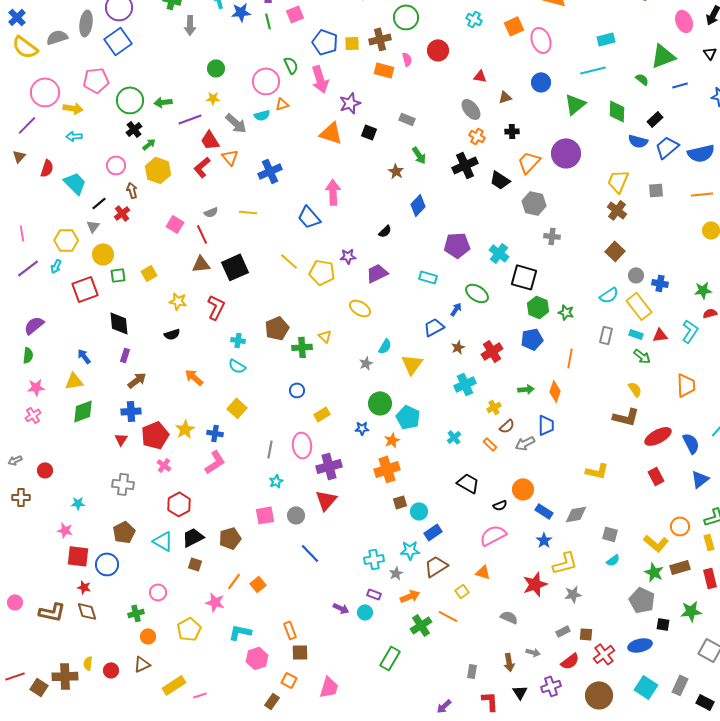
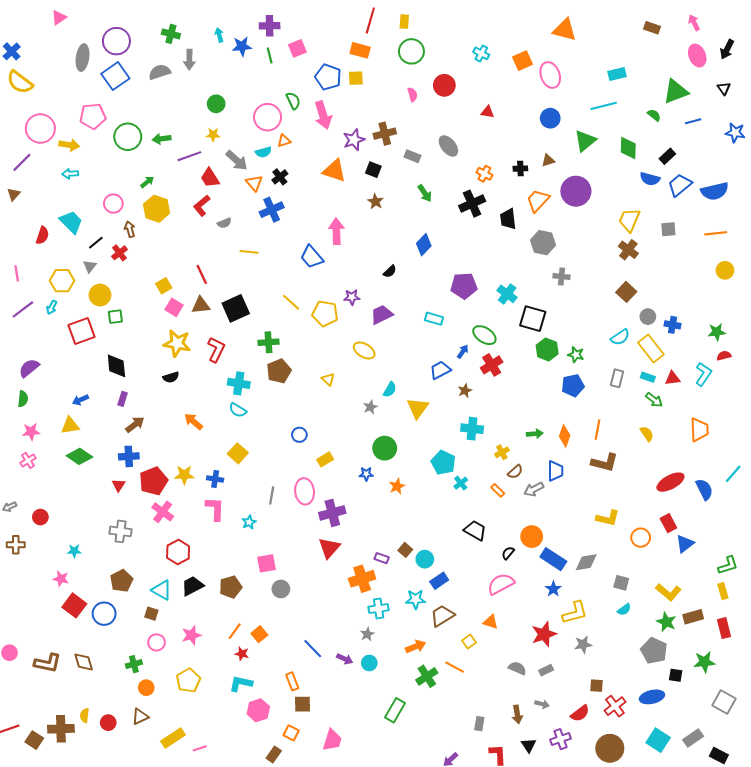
gray semicircle: (57, 37) -> (160, 72), moved
brown cross: (380, 39) -> (385, 134), moved
orange rectangle: (384, 70) -> (360, 50), moved
brown triangle: (505, 97) -> (548, 160), moved
gray ellipse: (471, 109) -> (448, 146), moved
black cross: (134, 129) -> (280, 177), moved
orange triangle: (230, 157) -> (254, 183), moved
red semicircle: (47, 168) -> (42, 235), moved
brown star: (396, 171) -> (375, 201), moved
black trapezoid: (500, 180) -> (508, 219), turned 50
gray semicircle: (211, 212) -> (224, 223), moved
pink square: (175, 224) -> (174, 307), moved
yellow square: (149, 273) -> (164, 286), moved
yellow star: (178, 301) -> (177, 343), size x1.5
blue pentagon: (532, 339) -> (573, 385), moved
cyan cross: (238, 340) -> (239, 383), size x1.5
green cross: (302, 347) -> (269, 342), moved
red cross: (492, 351) -> (492, 365), moved
blue arrow: (84, 356) -> (80, 400), turned -77
orange line: (570, 358) -> (597, 430), moved
cyan cross: (465, 384) -> (472, 429), turned 30
green diamond: (83, 411) -> (79, 456), turned 55
cyan pentagon: (408, 417) -> (443, 463), moved
brown L-shape: (626, 417) -> (605, 463), moved
yellow star: (185, 429) -> (184, 475), turned 30
pink L-shape: (215, 462) -> (215, 509), turned -55
pink cross: (164, 465) -> (163, 512), size x1.5
orange cross: (387, 469) -> (362, 579), moved
blue triangle: (700, 479) -> (685, 544), moved
cyan star: (276, 481) -> (249, 522), moved
brown square: (400, 502) -> (405, 550), turned -32
black semicircle: (500, 505) -> (508, 553), turned 152
blue rectangle: (544, 511) -> (553, 559), size x1.4
gray circle: (296, 515) -> (281, 589), moved
orange circle: (680, 526) -> (641, 538), moved
blue line: (310, 553) -> (313, 649), moved
red square: (78, 556) -> (74, 605), turned 30
brown square: (195, 564) -> (151, 614), moved
gray star: (396, 573) -> (367, 634), moved
red star: (84, 587) -> (242, 654), moved
purple rectangle: (374, 594) -> (382, 558), moved
pink star: (215, 602) -> (191, 635), moved, turned -30
gray rectangle: (563, 631) -> (546, 670), moved
gray rectangle: (680, 685) -> (693, 738), turned 30

